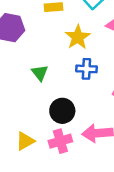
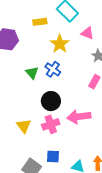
blue cross: (86, 69) -> (53, 69), moved, turned 35
yellow triangle: (25, 141) -> (24, 126), turned -35

